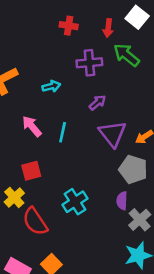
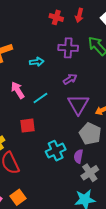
red arrow: (108, 28) -> (79, 15), moved
cyan line: (63, 132) -> (40, 98), turned 35
red square: (31, 171) -> (27, 126), moved
cyan cross: (75, 202) -> (56, 151), moved

